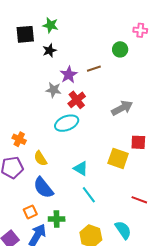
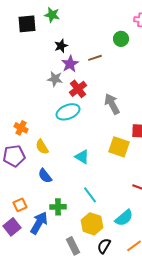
black star: (49, 50) -> (61, 46), moved
gray arrow: (122, 108) -> (112, 104), moved, turned -90
blue semicircle: (43, 188) -> (45, 176), size x0.7
cyan line: (89, 195) -> (90, 195), moved
orange square: (30, 212) -> (20, 205), moved
cyan semicircle: (123, 230) -> (124, 218), turned 84

